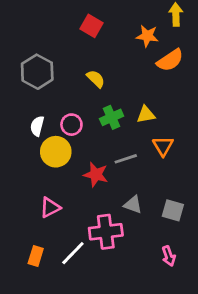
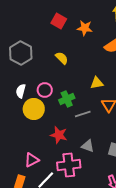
orange star: (147, 36) -> (85, 28), moved
green cross: (112, 117) -> (67, 99), moved
red star: (96, 175) -> (59, 135), moved
pink triangle: (50, 207) -> (32, 160), moved

